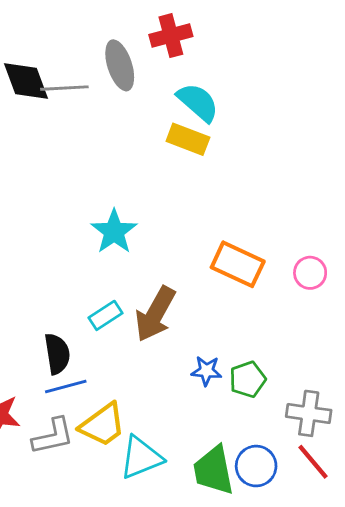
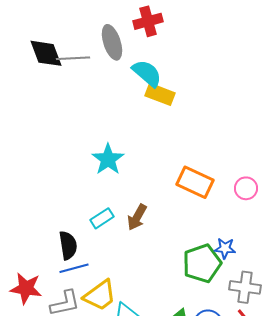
cyan semicircle: (198, 102) -> (147, 73), moved
brown arrow: (155, 314) -> (137, 217), size x0.7
blue star: (206, 371) -> (225, 248), moved
green pentagon: (248, 379) -> (202, 263), size x1.5

